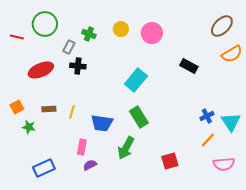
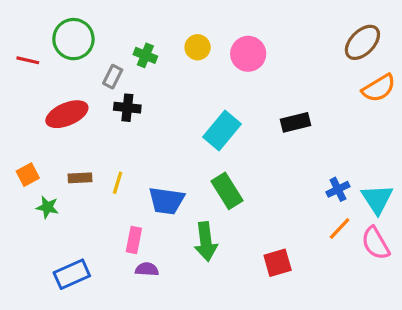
black rectangle: (189, 66) -> (296, 122), moved, turned -42
green arrow: (126, 148) -> (206, 242), turned -35
pink semicircle: (224, 164) -> (376, 243), moved, turned 65
purple semicircle: (90, 165) -> (147, 269), turned 32

